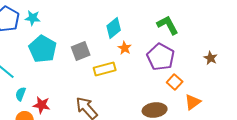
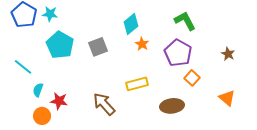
yellow rectangle: (105, 69) -> (137, 84), moved
orange triangle: (193, 102) -> (227, 98), moved, turned -42

